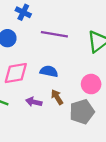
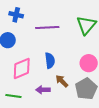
blue semicircle: (49, 71) -> (50, 61), turned 84

